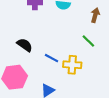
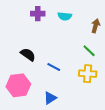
yellow cross: (72, 65) -> (88, 74), moved

